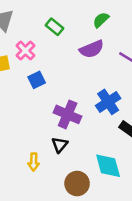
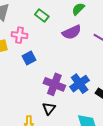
pink cross: (25, 51) -> (20, 35), turned -35
blue cross: (108, 102) -> (80, 84), moved

